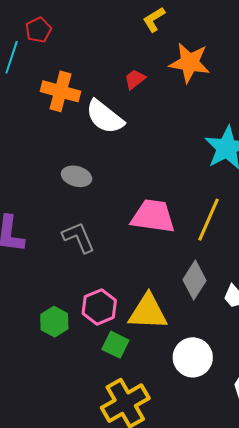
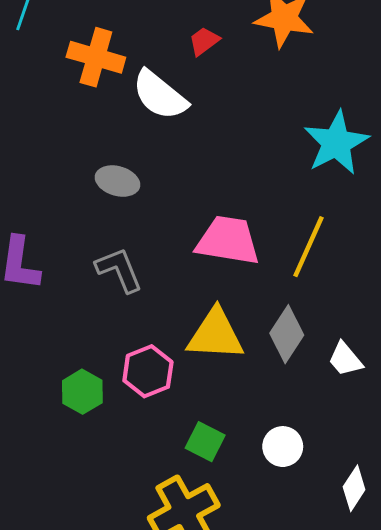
yellow triangle: (148, 312) -> (215, 335), moved
green square: (115, 345) -> (205, 442), moved
white circle: (193, 357) -> (283, 447), size x0.7

